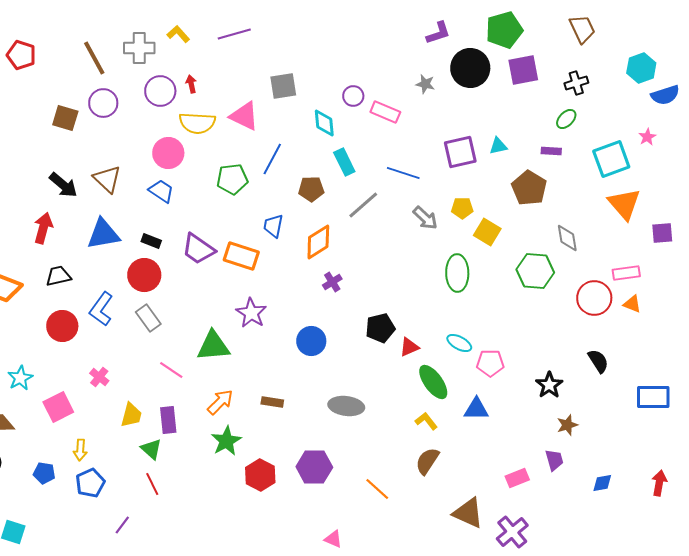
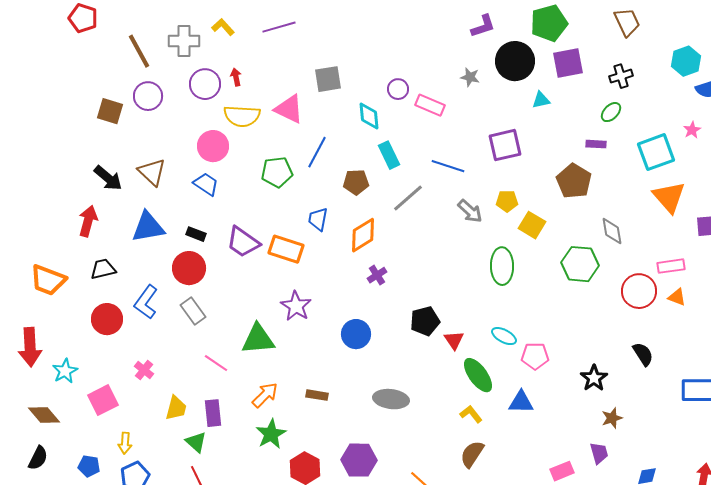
red pentagon: (21, 55) -> (83, 18), moved
cyan triangle: (498, 146) -> (541, 100), moved
red triangle: (409, 347) -> (454, 340), turned -40

